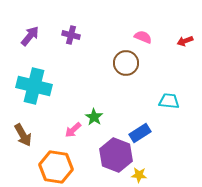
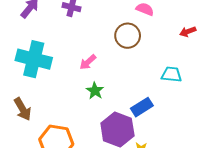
red arrow: (185, 41) -> (188, 32), moved
pink arrow: (73, 130) -> (88, 62), moved

